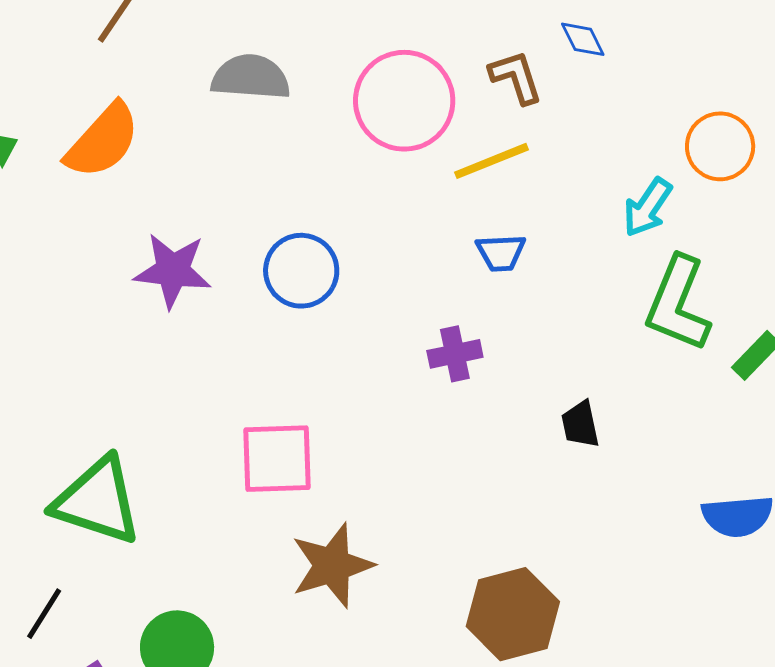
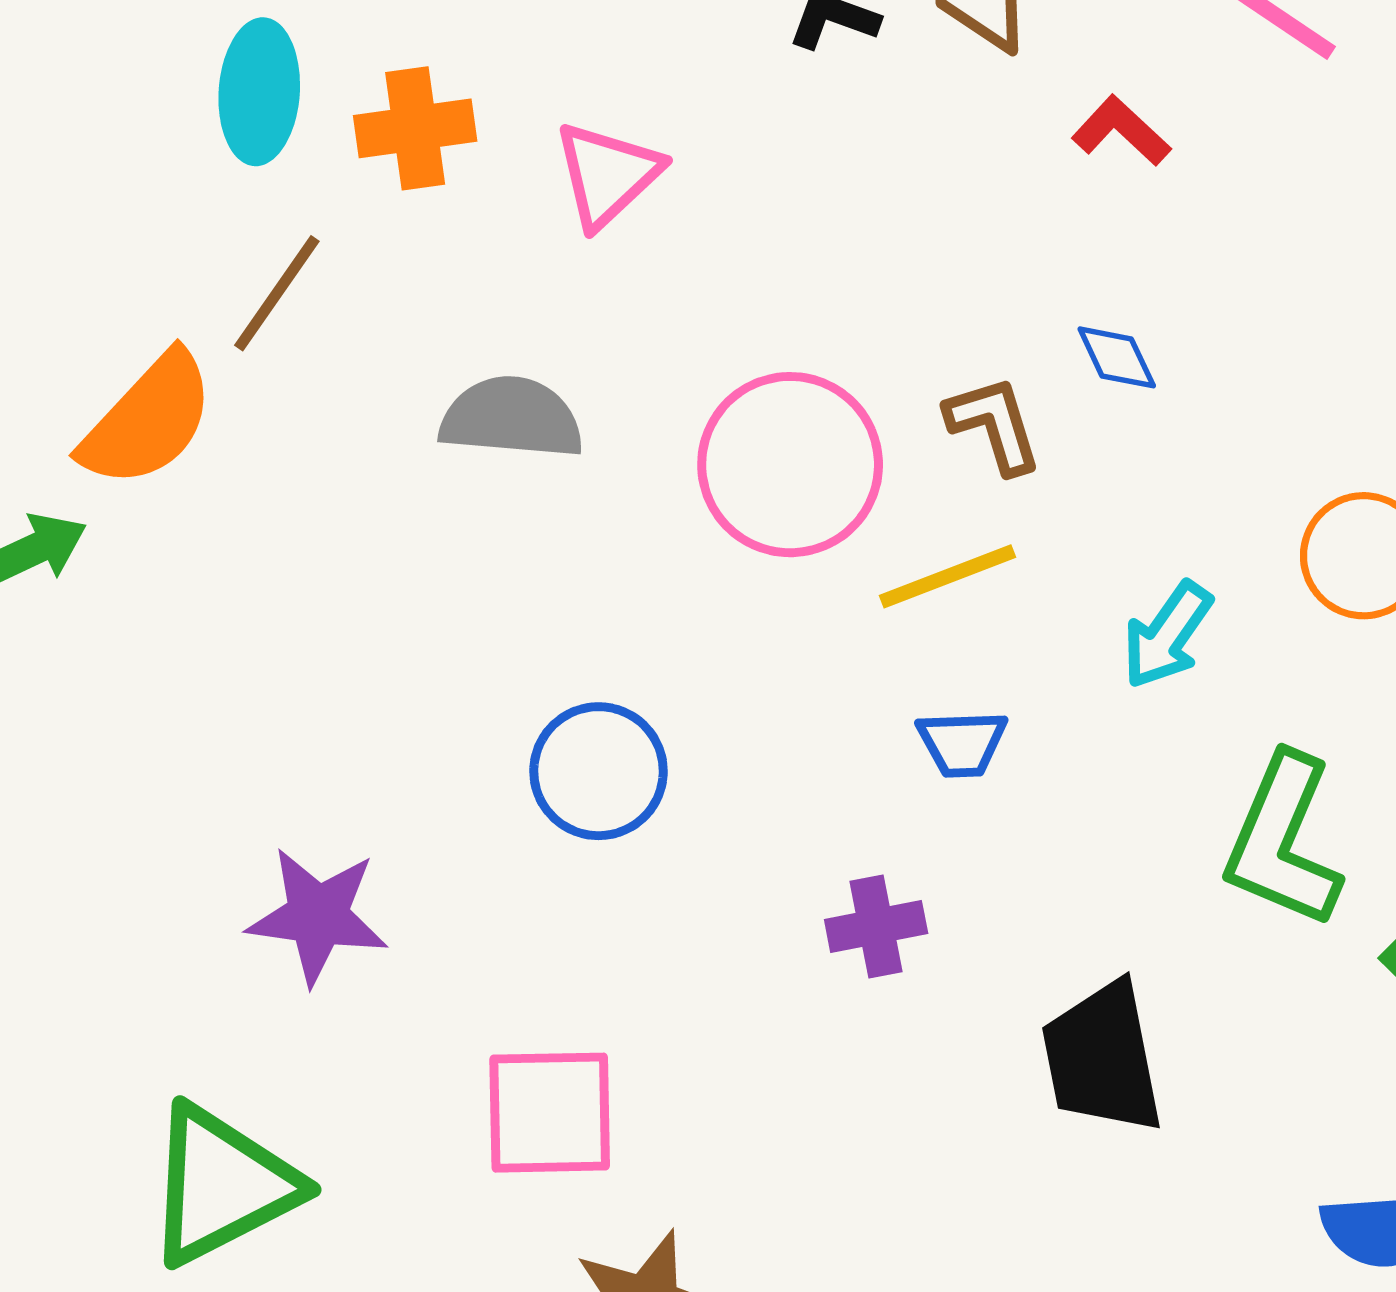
orange semicircle: (103, 141) -> (148, 420), moved
cyan arrow: (648, 207) -> (1167, 635), moved
purple star: (173, 271) -> (318, 916), moved
black trapezoid: (580, 424) -> (1102, 1058), size x1.8
green triangle: (97, 501) -> (222, 1185), turned -46

